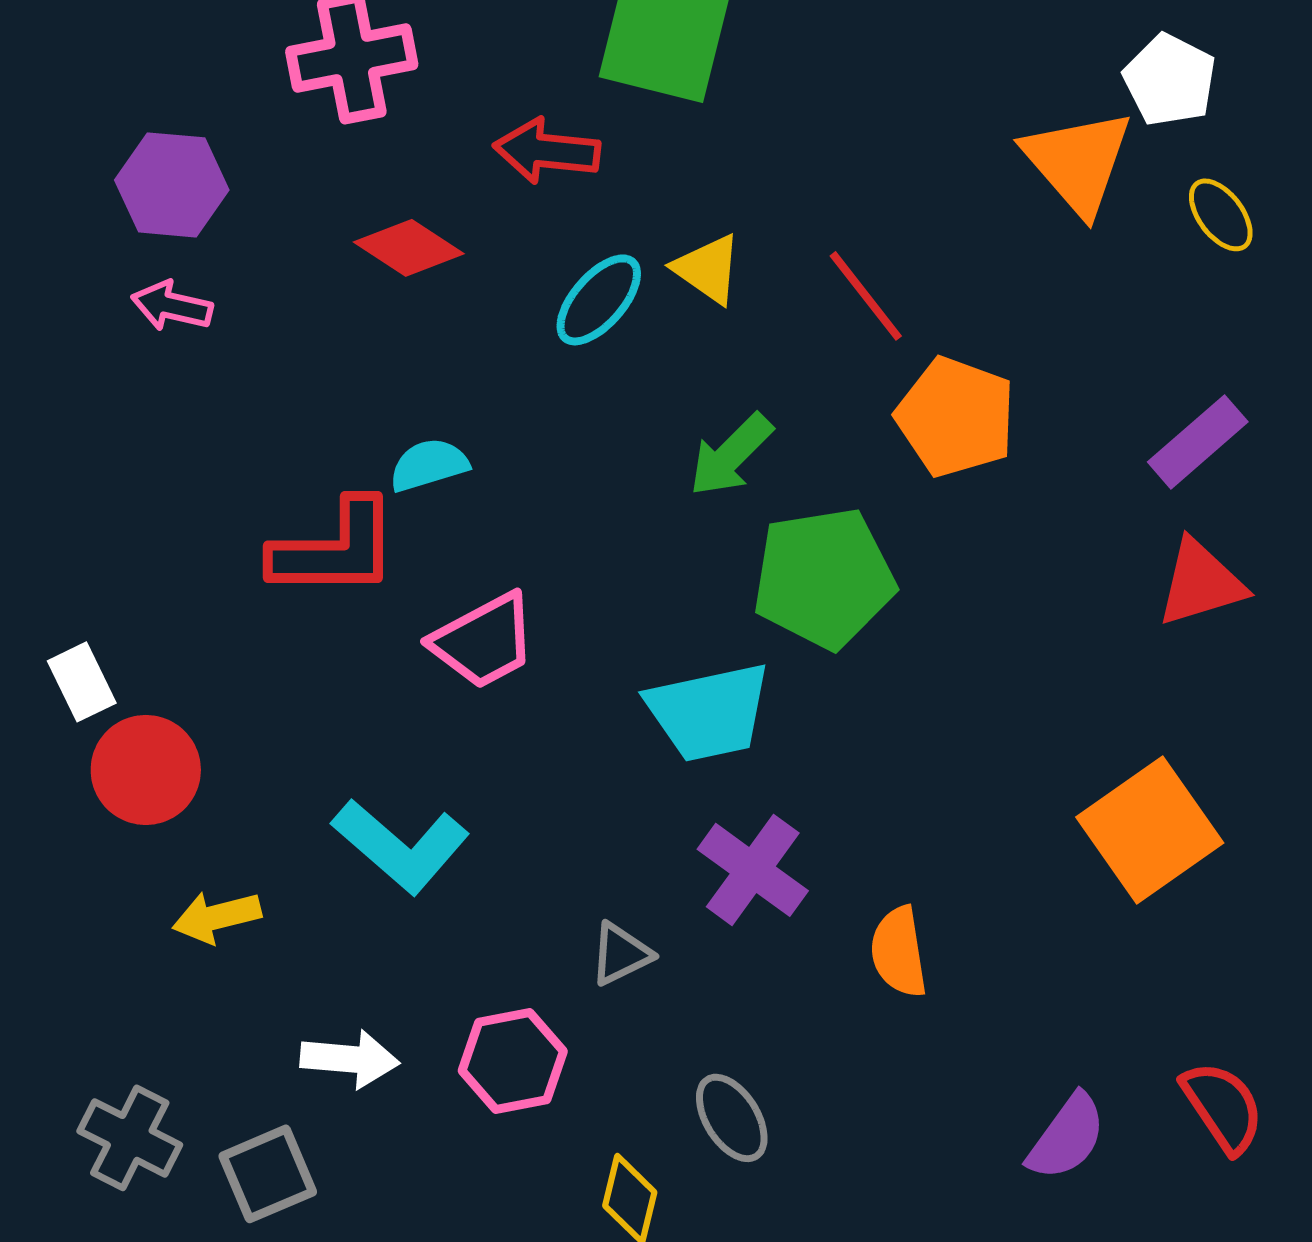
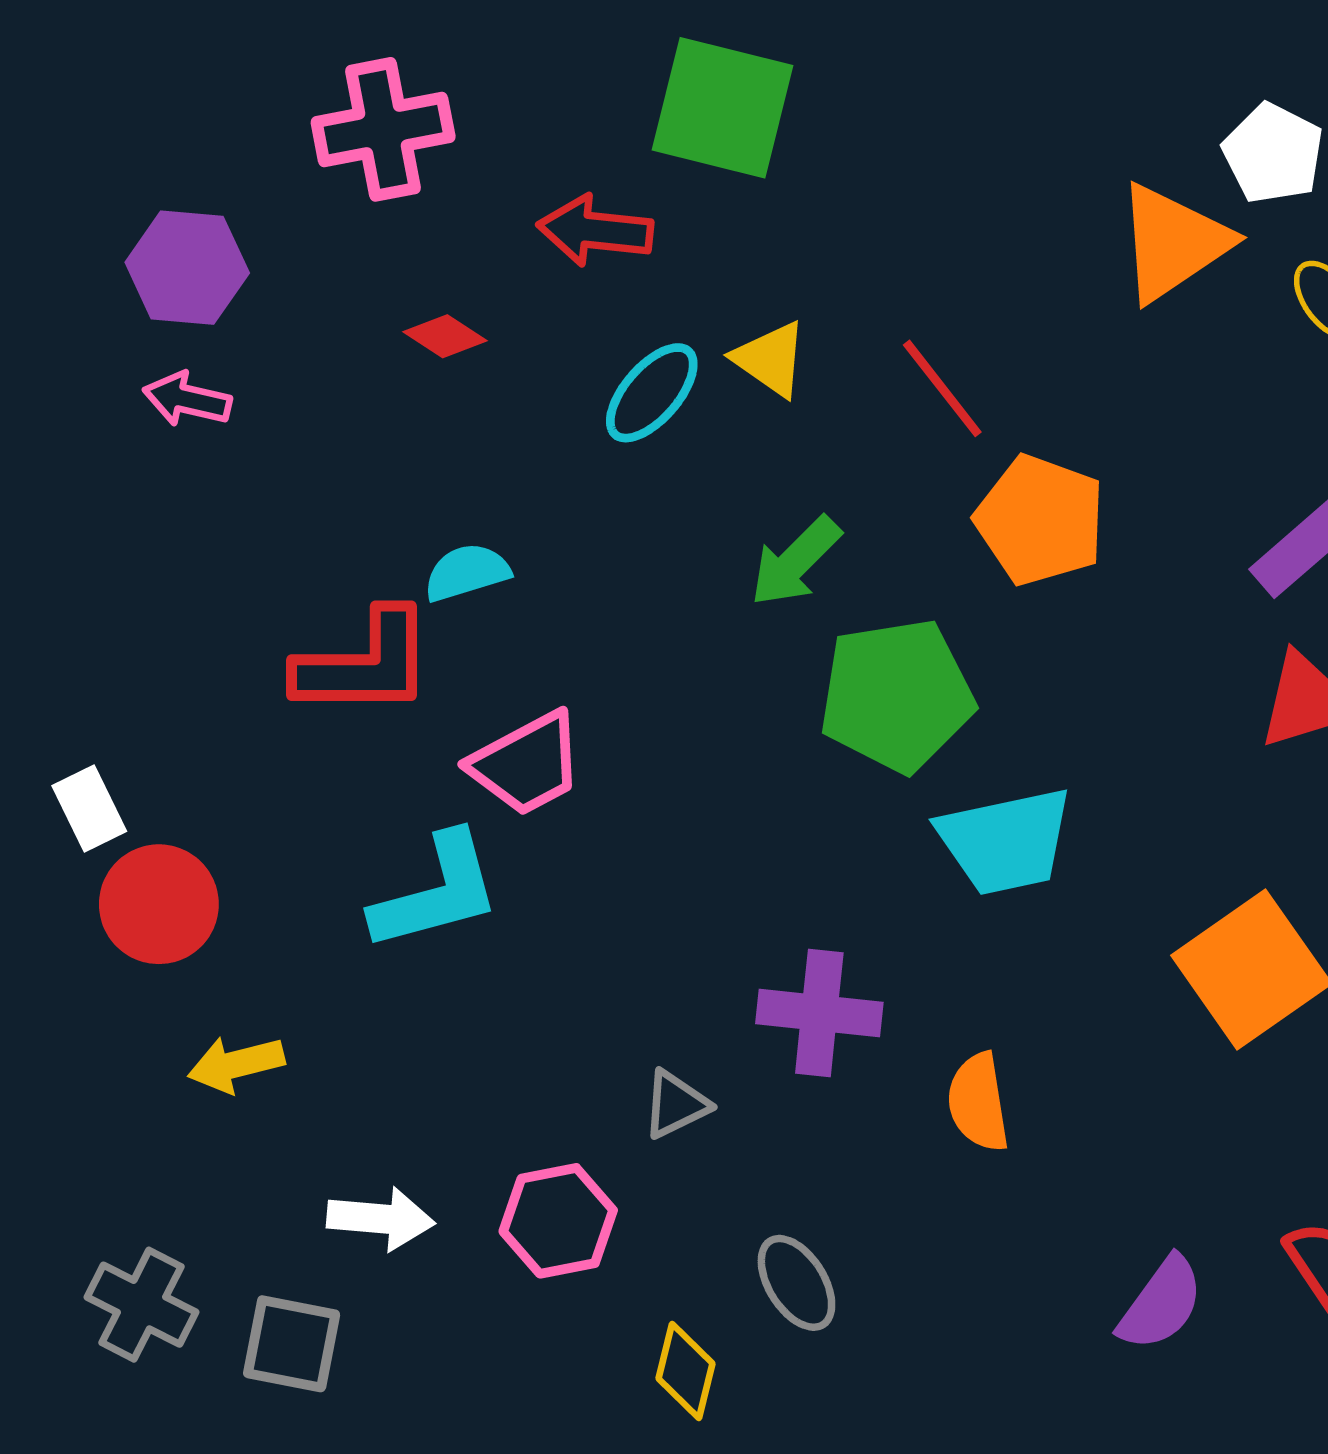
orange triangle: (1078, 162) -> (1173, 243), turned 37
red diamond: (409, 248) -> (445, 336), size x0.7
cyan trapezoid: (709, 712) -> (1005, 841), moved
cyan L-shape: (401, 846) -> (436, 892), moved, turned -56
purple cross: (753, 870) -> (819, 1013), turned -30
gray square: (268, 1174) -> (292, 1344), turned 34

